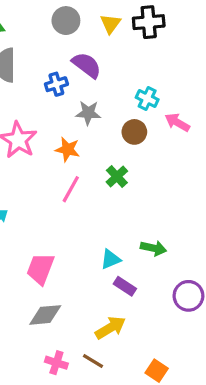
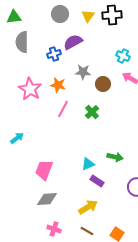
purple semicircle: (87, 65) -> (73, 42), turned -66
cyan cross: (147, 99) -> (123, 56), moved
gray star: (88, 113) -> (83, 72), moved
orange star: (68, 149) -> (58, 85), moved
pink line: (71, 189) -> (63, 109), moved
brown line: (93, 361) -> (87, 231), moved

